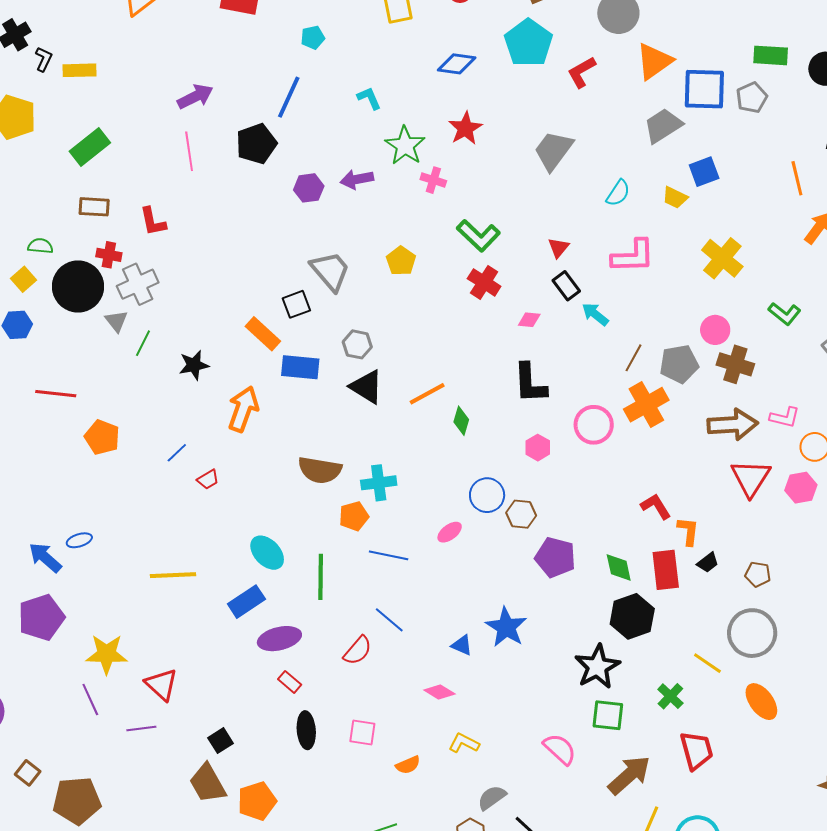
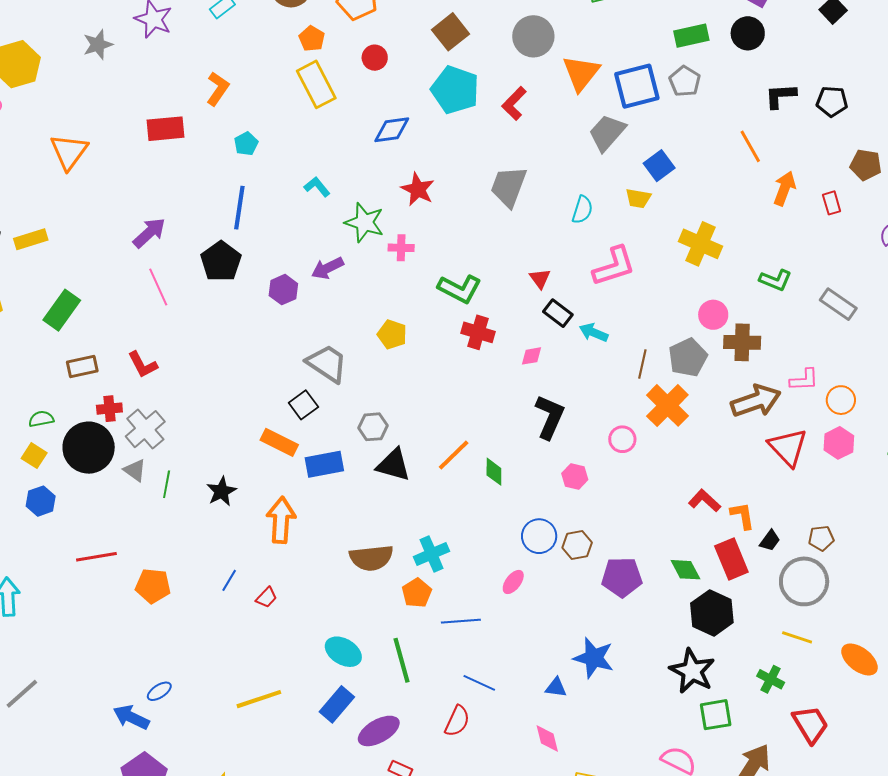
black L-shape: (530, 383) -> (550, 417), turned -138
pink circle: (594, 425) -> (622, 439), size x0.7
gray circle: (752, 633) -> (804, 581), moved
pink diamond: (439, 692) -> (547, 739), turned 60

